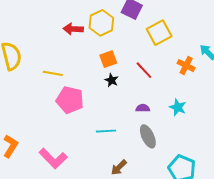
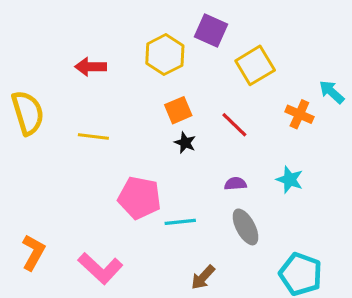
red arrow: (73, 29) -> (91, 67), moved
pink pentagon: (70, 100) -> (139, 198), moved

